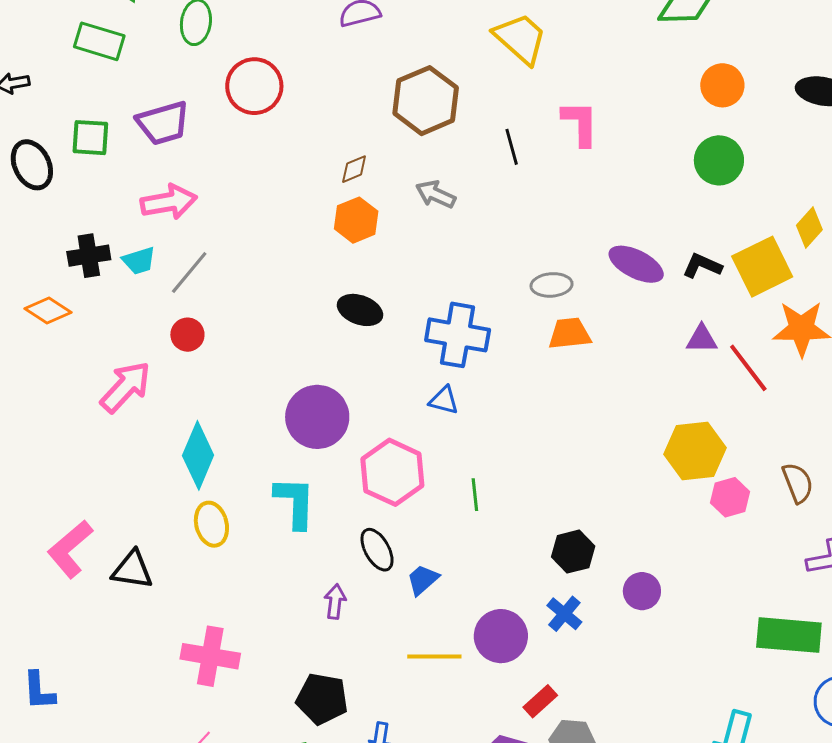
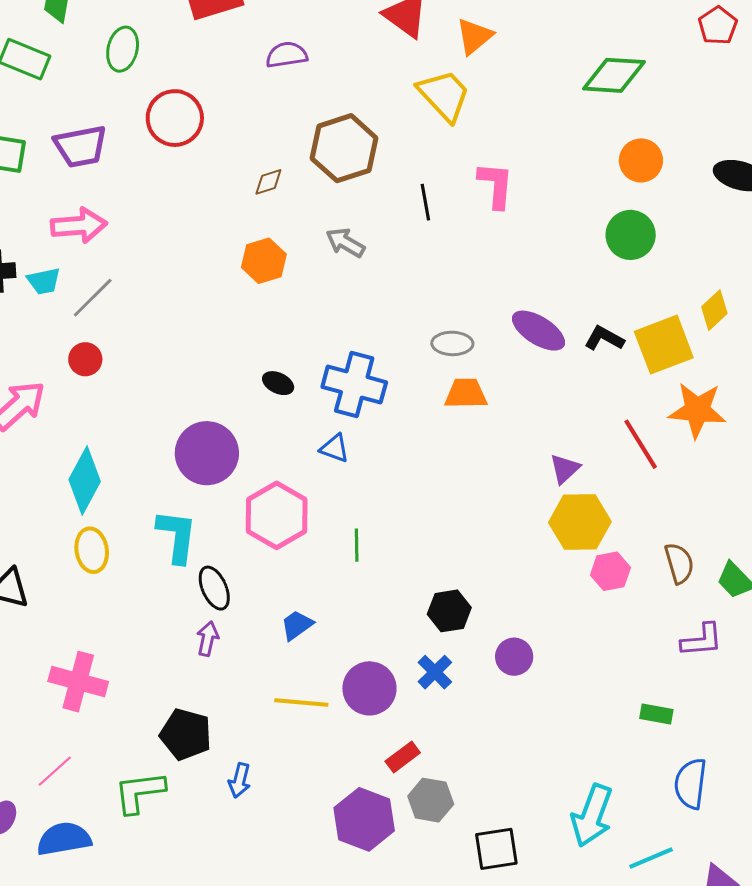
brown diamond: (354, 169) -> (268, 182), moved
black ellipse: (360, 310) -> (278, 383), moved, size x0.7
purple triangle: (702, 339) -> (565, 469), moved, turned -48
black ellipse: (377, 550) -> (214, 588), moved
green rectangle: (789, 635) -> (656, 714), size x0.5

